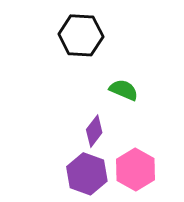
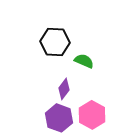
black hexagon: (81, 35) -> (55, 42), moved

